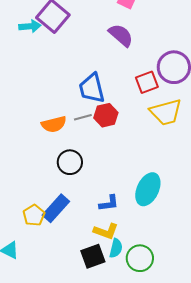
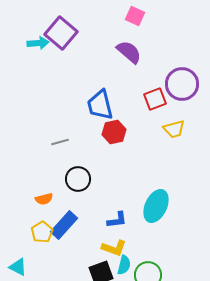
yellow trapezoid: (166, 112) -> (174, 129), size x0.7
gray line: (83, 117) -> (60, 142), moved
orange semicircle: (54, 124) -> (44, 199), moved, size x0.7

